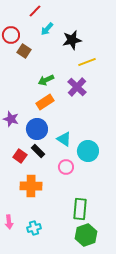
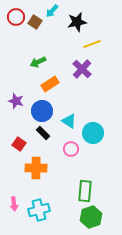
brown square: (24, 51) -> (35, 22), moved
green arrow: (46, 80) -> (38, 62), moved
red square: (20, 156) -> (19, 144), moved
cyan cross: (34, 228) -> (39, 210), size x1.5

